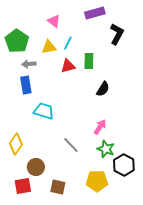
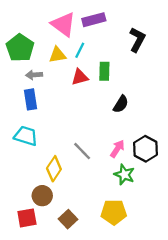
purple rectangle: (95, 13) -> (94, 20), moved
pink triangle: (54, 21) -> (63, 24), size x1.6
cyan trapezoid: (44, 111) -> (26, 136), moved
yellow diamond: (16, 144) -> (54, 169), moved
gray line: (71, 145) -> (82, 151), moved
black hexagon: (124, 165) -> (145, 149), moved
brown square: (58, 187) -> (68, 219), turned 35

